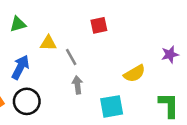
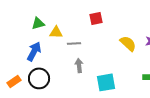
green triangle: (18, 24) -> (38, 23), moved
gray line: (71, 57) -> (74, 43), turned -64
yellow semicircle: (134, 73) -> (128, 43), moved, turned -108

